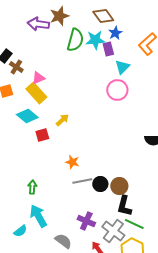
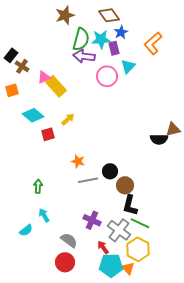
purple arrow: (38, 24) -> (84, 56), moved
pink circle: (117, 90) -> (107, 76), moved
yellow rectangle: (36, 93) -> (56, 86), moved
black circle: (100, 184) -> (110, 171), moved
cyan arrow: (38, 216) -> (44, 215), size x0.6

